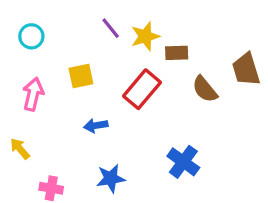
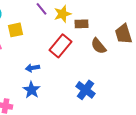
yellow square: (81, 76) -> (16, 30), moved
blue star: (111, 178) -> (32, 90), moved, turned -30

